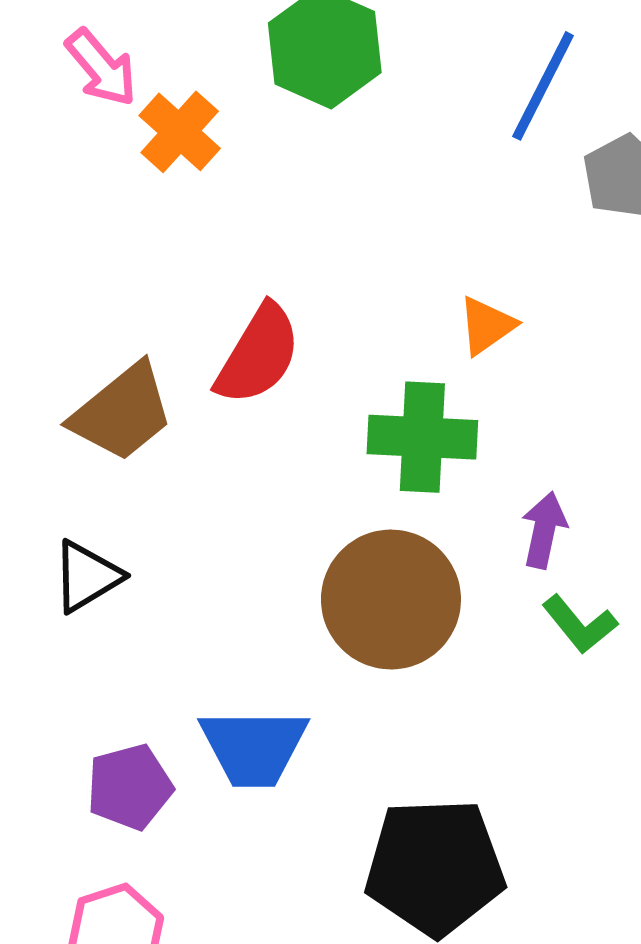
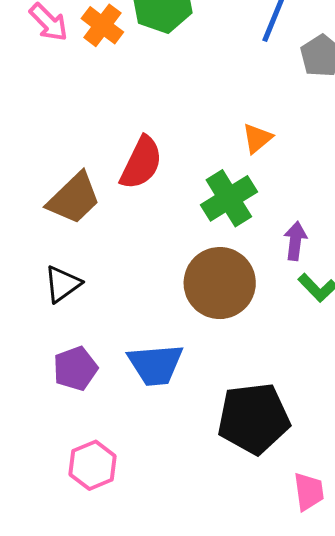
orange cross: (180, 132) -> (102, 25), moved
green cross: (422, 437) -> (229, 198), turned -30
purple pentagon: (130, 787) -> (75, 369), moved

